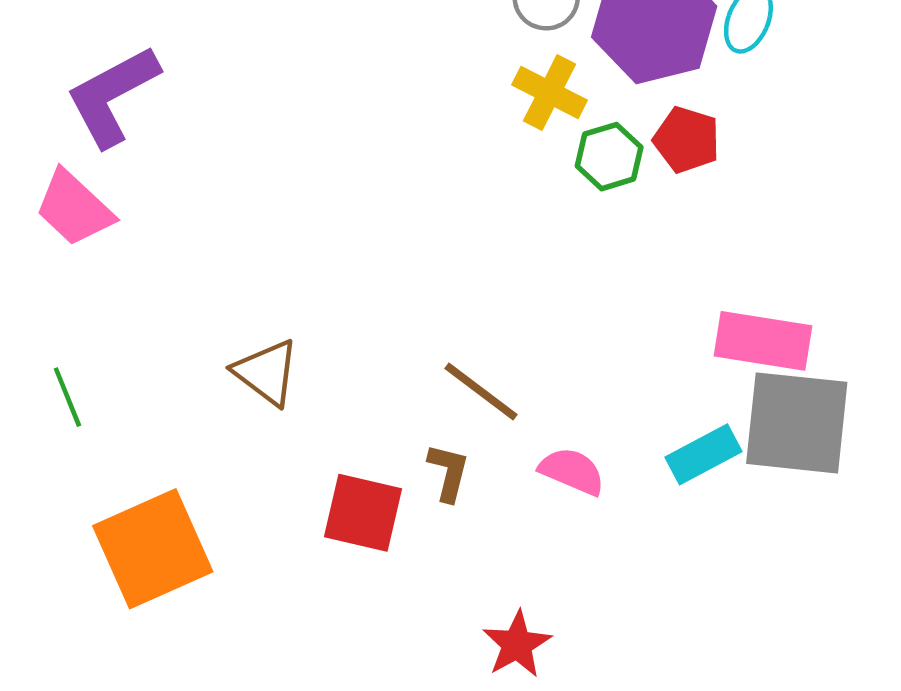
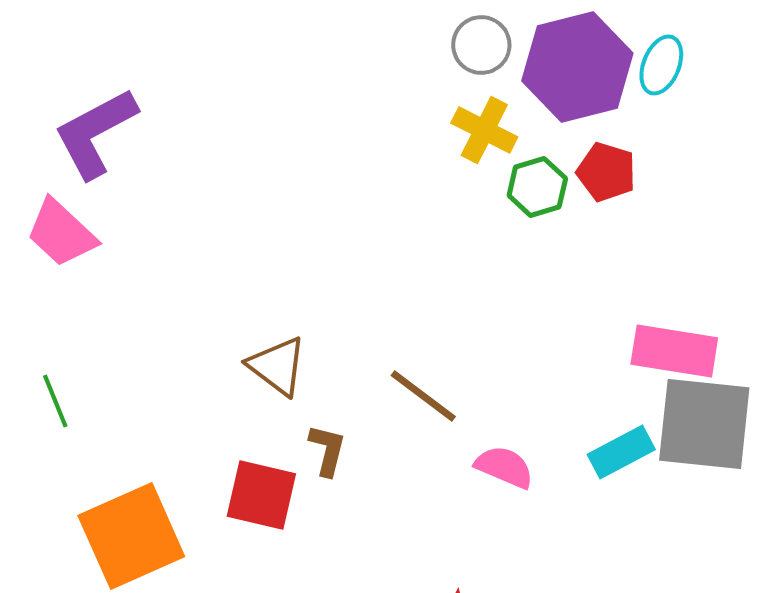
brown triangle: (266, 372) -> (277, 366), moved
brown L-shape: (448, 472) -> (327, 450), moved
red square: (363, 513) -> (261, 495), moved

